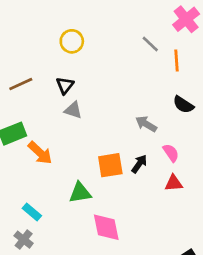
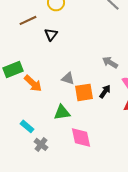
brown line: (21, 84) -> (28, 20), moved
gray triangle: (73, 110) -> (68, 78), moved
gray cross: (24, 240) -> (41, 144), moved

